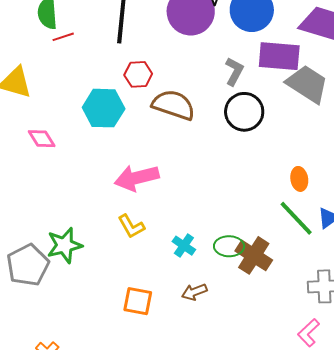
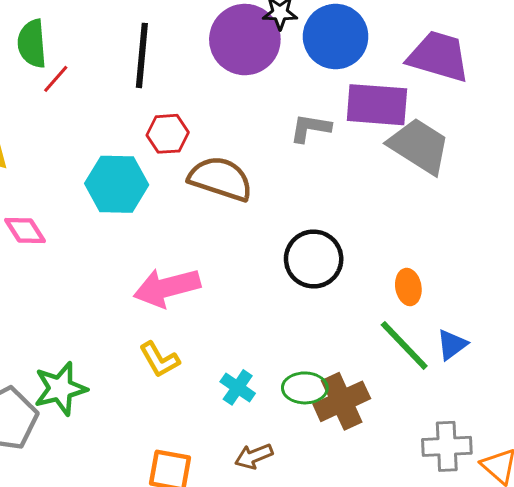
red line: (63, 37) -> (56, 79), turned -30
gray L-shape: (234, 71) -> (310, 128), turned -108
black circle: (244, 112) -> (314, 259), moved
brown cross: (254, 255) -> (342, 401), turned 33

